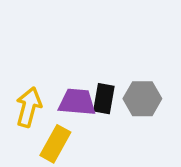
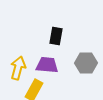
black rectangle: (104, 99) -> (56, 36), moved

